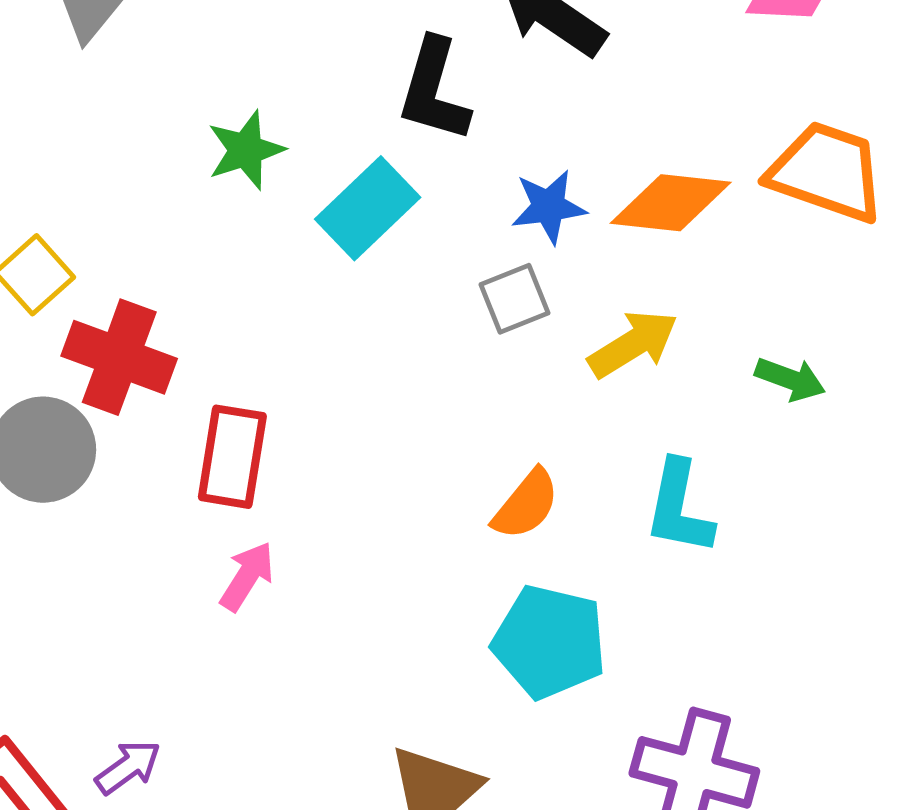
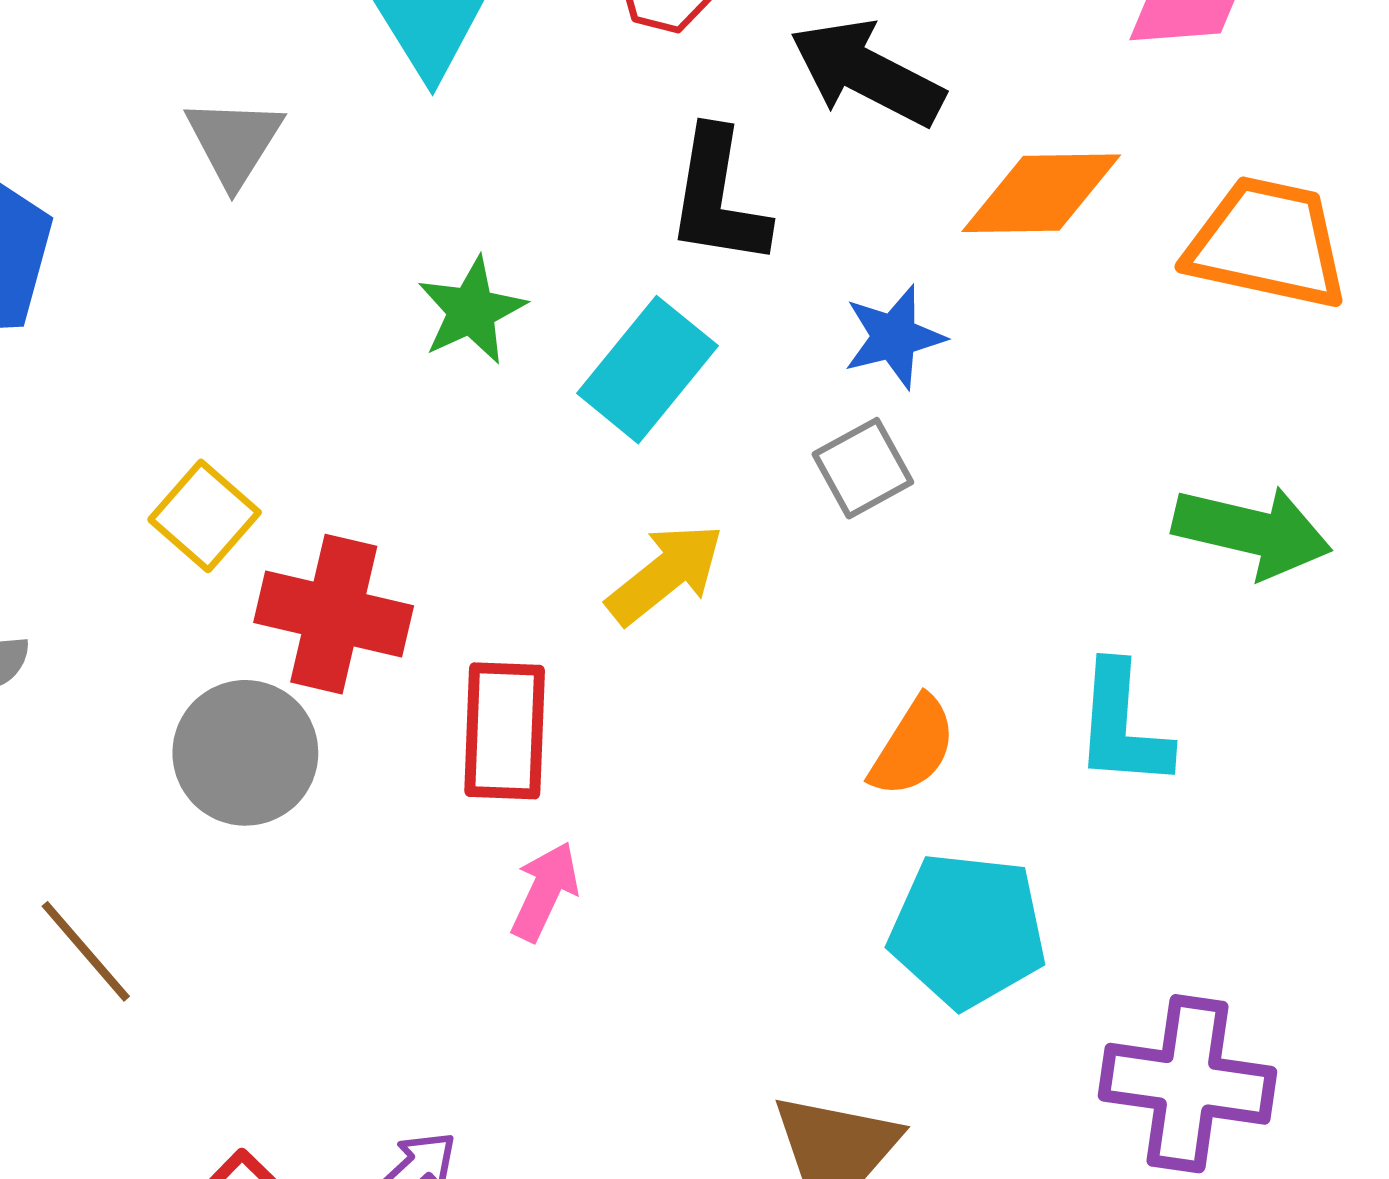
orange diamond: (671, 203) -> (1041, 193), moved
yellow arrow: (633, 344) -> (665, 574), moved
green arrow: (790, 379) -> (1252, 532), size x1.6

